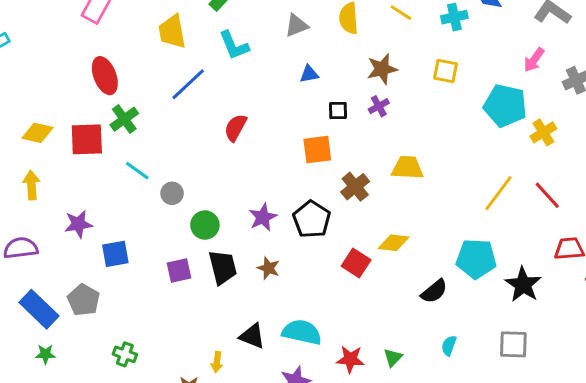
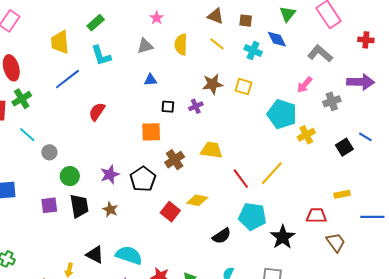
cyan cross: (454, 17) -> (253, 50), turned 30
brown star: (382, 69) -> (213, 84), moved
red line: (547, 195) -> (241, 179), moved

